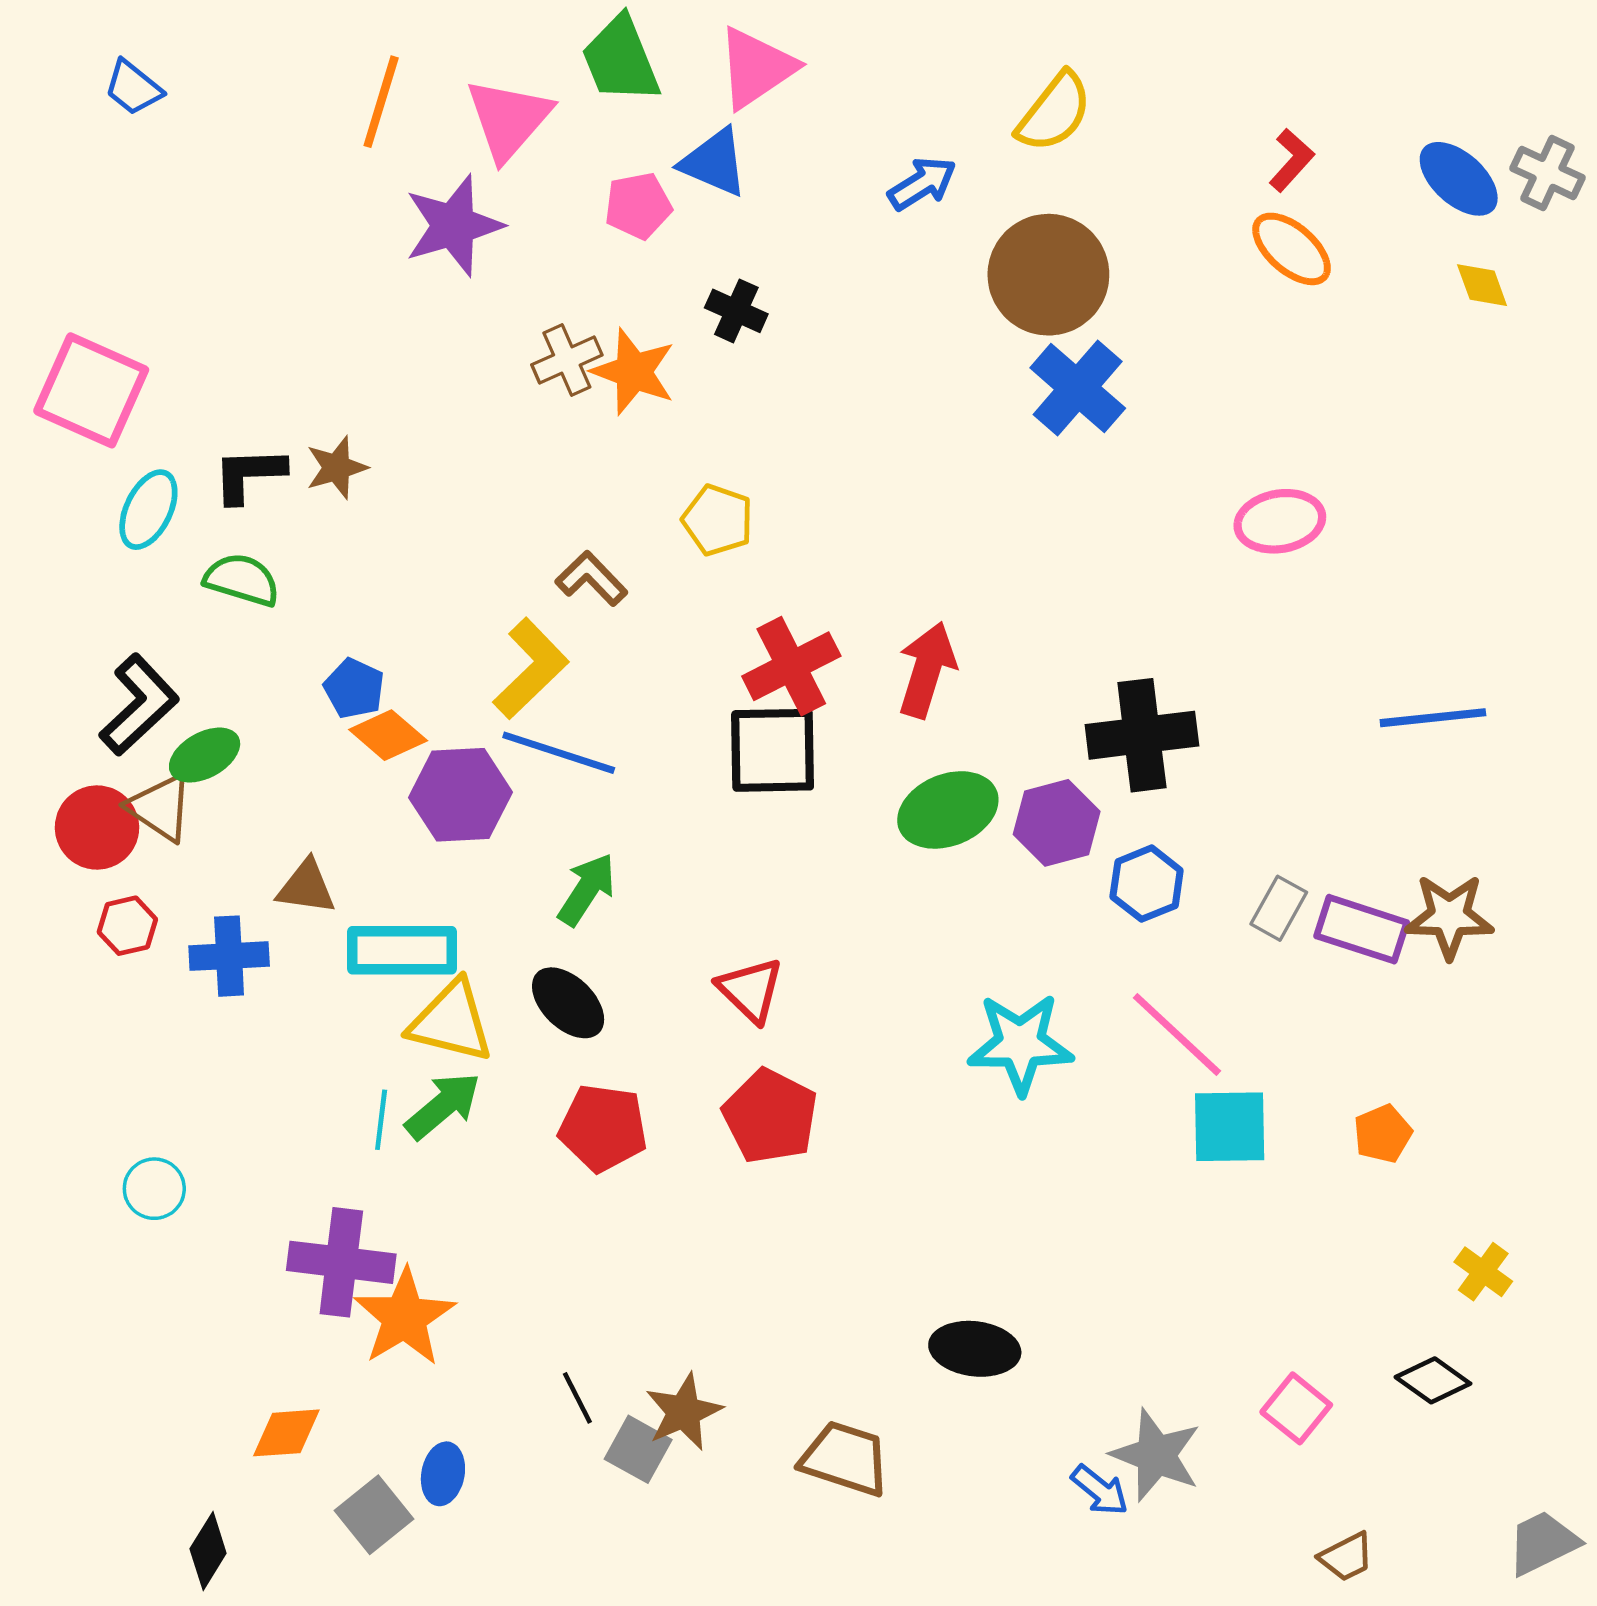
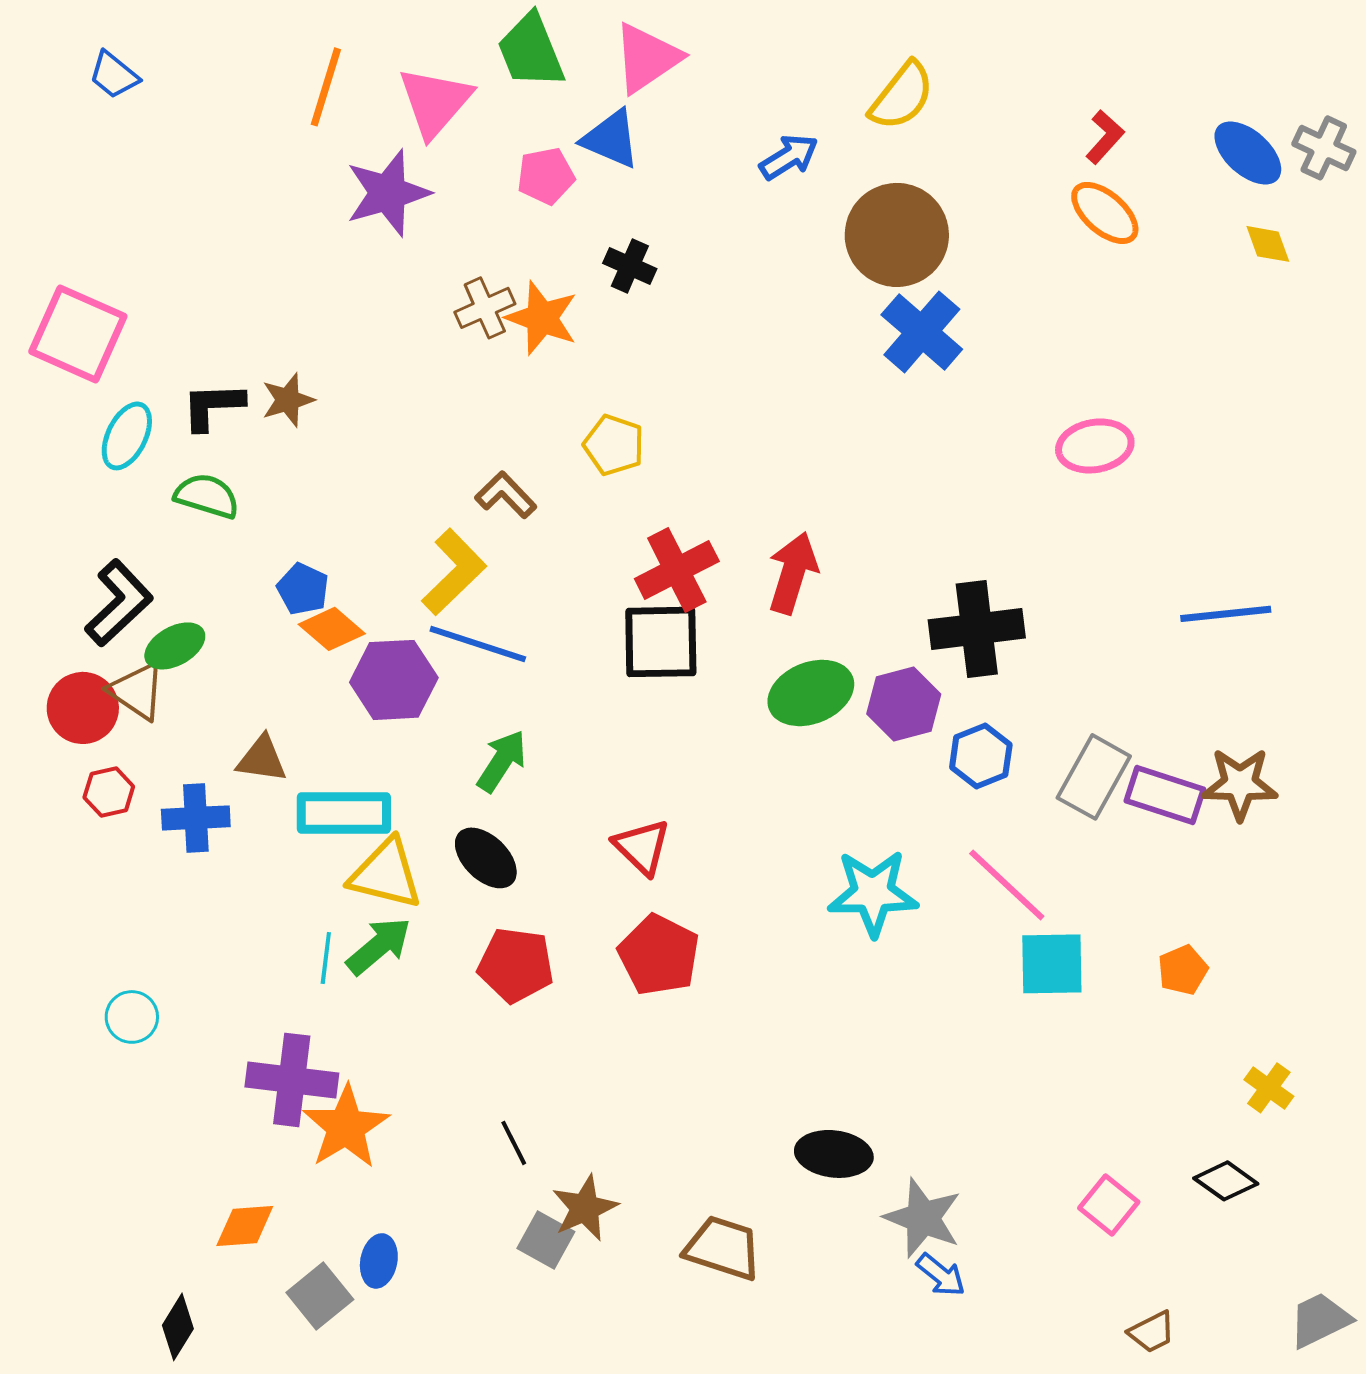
gray rectangle: (1279, 908) -> (1094, 777), size x1.5
black line: (577, 1398) -> (514, 1143), moved
gray star: (1156, 1455) -> (923, 1218), moved

